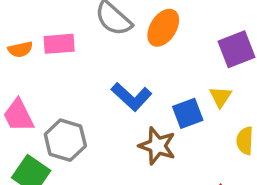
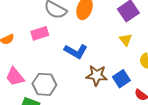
pink rectangle: (59, 44) -> (40, 33), moved
blue square: (188, 113) -> (121, 79), moved

